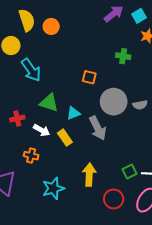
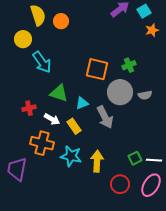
green cross: (123, 56) -> (129, 65), moved, turned -32
orange square: (89, 77) -> (97, 69), size x1.6
orange cross: (31, 156) -> (42, 143), size x1.6
cyan star: (53, 188) -> (71, 156), moved, turned 30

